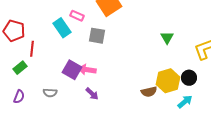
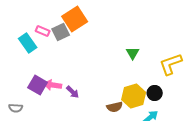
gray square: (97, 36) -> (61, 32), moved, turned -36
purple arrow: (92, 94) -> (73, 92), moved

